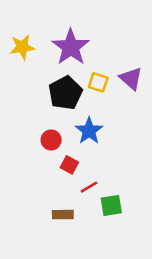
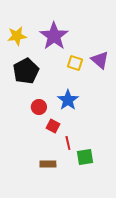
black pentagon: (65, 93) -> (26, 71), moved
red line: (89, 187) -> (68, 143), turned -72

